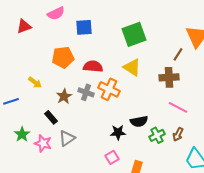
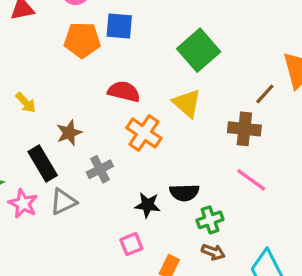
green square: (134, 34) -> (199, 50), turned -30
orange pentagon: (63, 57) -> (82, 40), moved
gray cross: (86, 92) -> (100, 169), moved, turned 35
black rectangle: (51, 117) -> (43, 163), size x1.5
brown arrow: (178, 134) -> (213, 252), moved, turned -104

